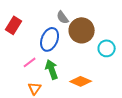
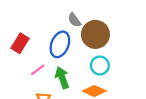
red rectangle: (14, 25) -> (20, 43), moved
cyan circle: (107, 48) -> (100, 65), moved

